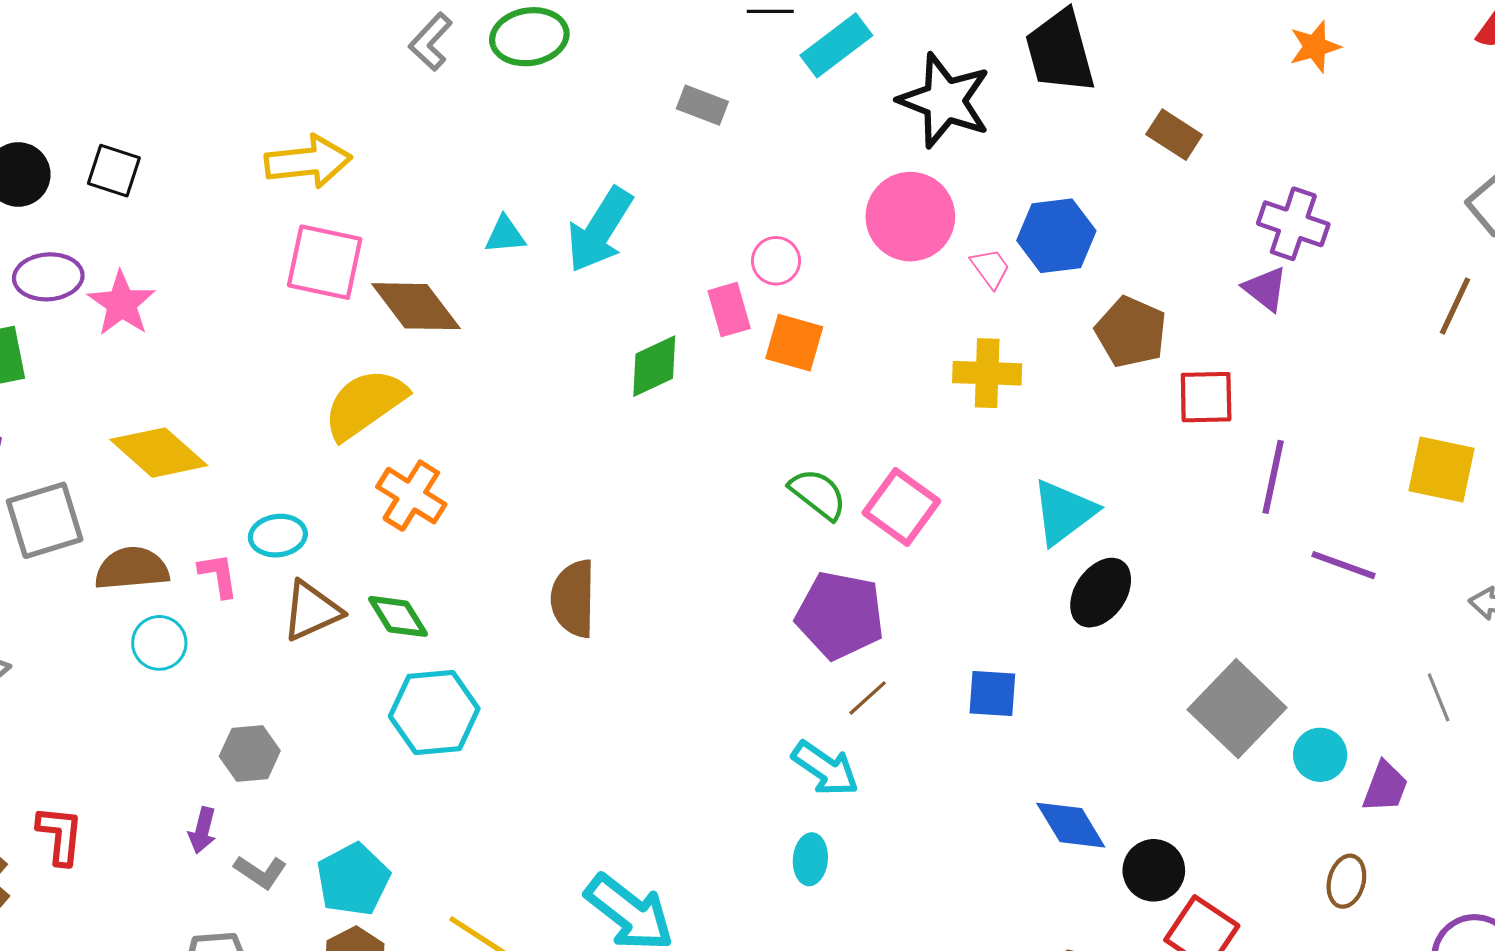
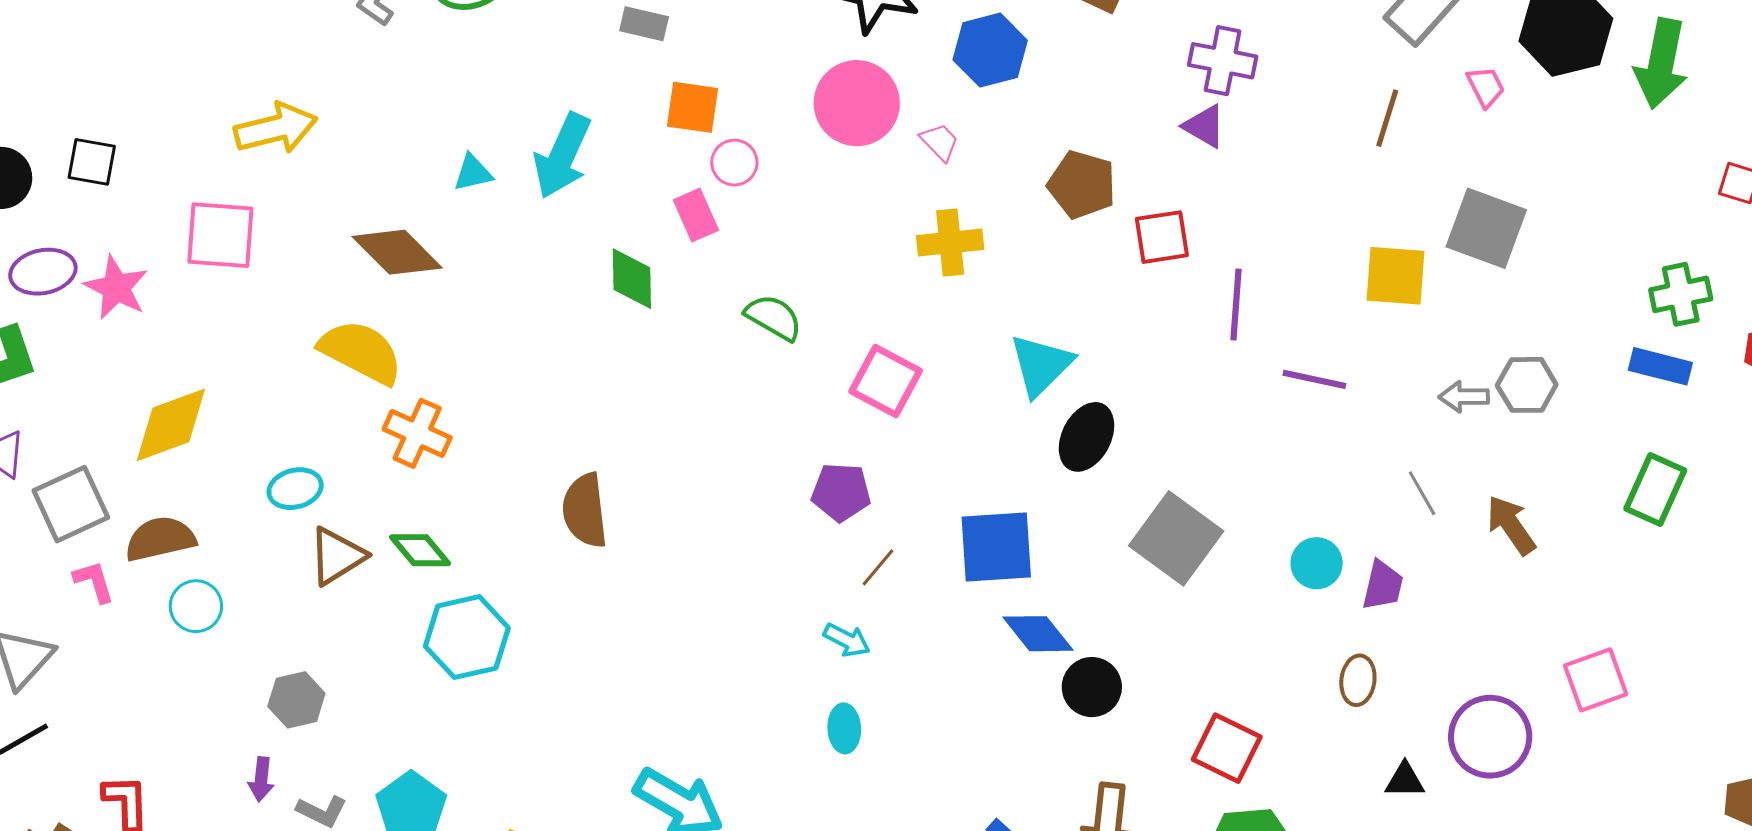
blue hexagon: (1056, 236) -> (990, 50), moved
pink square: (325, 262) -> (220, 235), moved
orange square: (794, 343) -> (692, 107), moved
green diamond: (654, 366) -> (632, 279), turned -58
yellow semicircle: (365, 404) -> (361, 352), turned 70
yellow diamond: (159, 453) -> (171, 425), turned -54
green semicircle: (818, 494) -> (774, 317), moved
pink L-shape: (218, 575) -> (94, 581), moved
purple pentagon: (840, 615) -> (841, 492), size x0.7
blue square: (992, 693) -> (996, 547), size x1.6
gray square: (1237, 709) -> (1176, 538), moved
cyan arrow: (825, 768) -> (847, 640), size x0.7
blue diamond: (1071, 825) -> (1038, 634), moved
black circle: (1154, 870) -> (1092, 687), moved

